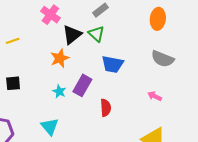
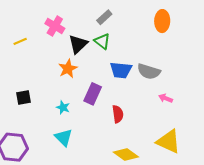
yellow line: (13, 41) -> (20, 41), moved
gray semicircle: (163, 59) -> (149, 71), moved
cyan star: (59, 91) -> (63, 107), moved

